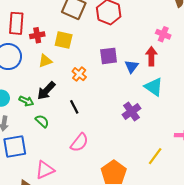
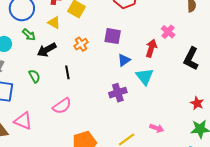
yellow triangle: (45, 61) -> (54, 23), turned 32
blue triangle: (132, 67) -> (124, 60), moved
green arrow: (26, 101) -> (29, 35), moved
pink triangle: (45, 170) -> (23, 121), turned 30

